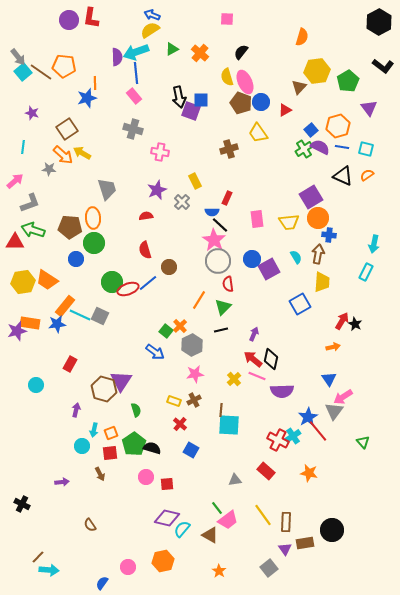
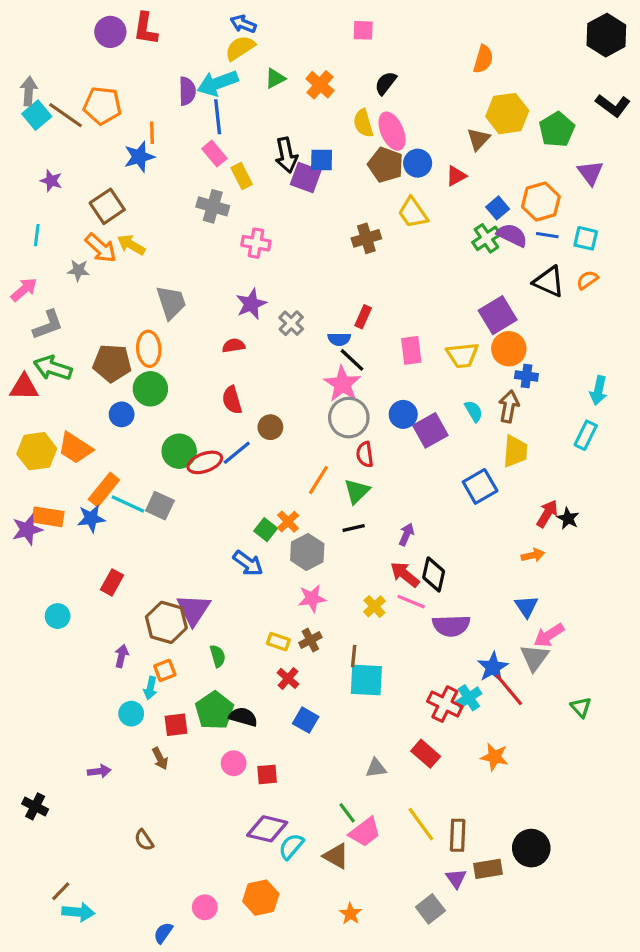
gray arrow: (18, 57) -> (29, 91), turned -138
yellow rectangle: (195, 181) -> (242, 176), moved
orange square: (111, 433) -> (165, 670), moved

